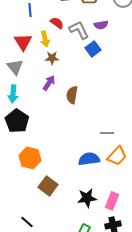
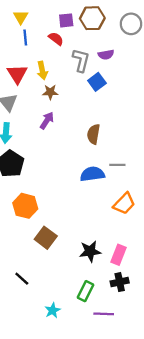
red semicircle: (57, 23) -> (56, 39), moved
gray L-shape: (79, 30) -> (81, 60), turned 40
brown semicircle: (72, 95) -> (93, 134), moved
gray line: (107, 133) -> (117, 165), moved
blue semicircle: (89, 159) -> (92, 174), moved

